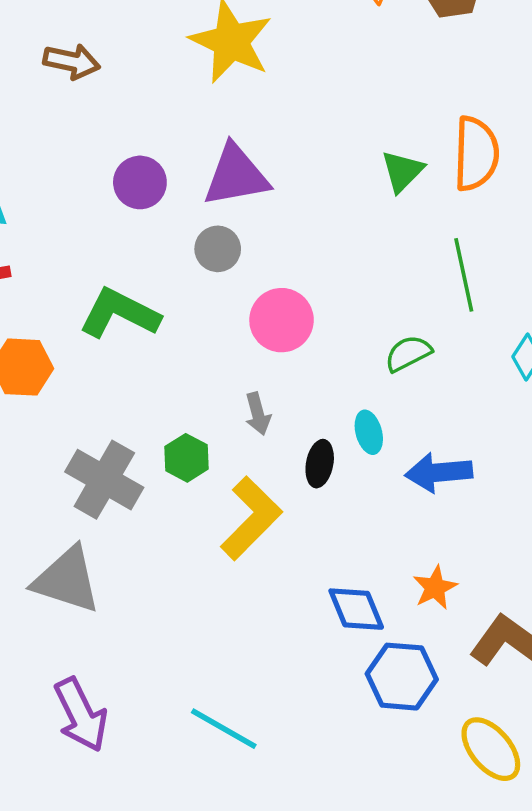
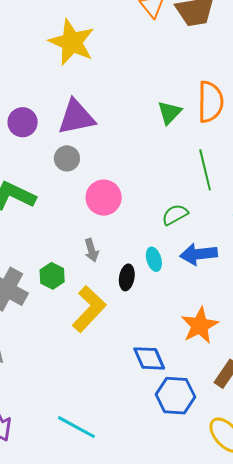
blue arrow: (439, 472) -> (199, 254), moved
orange star: (435, 588) -> (200, 325), moved, size x1.5

